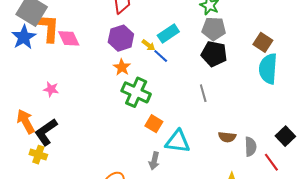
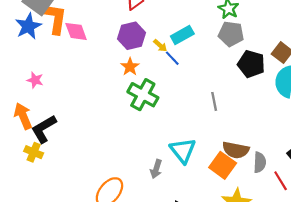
black pentagon: (214, 54) -> (251, 64), moved
pink star: (51, 89) -> (35, 80), moved
orange square: (154, 124) -> (223, 165), moved, size x1.4
brown semicircle: (227, 137) -> (236, 150), size x1.4
cyan triangle: (178, 141) -> (183, 150), turned 40

